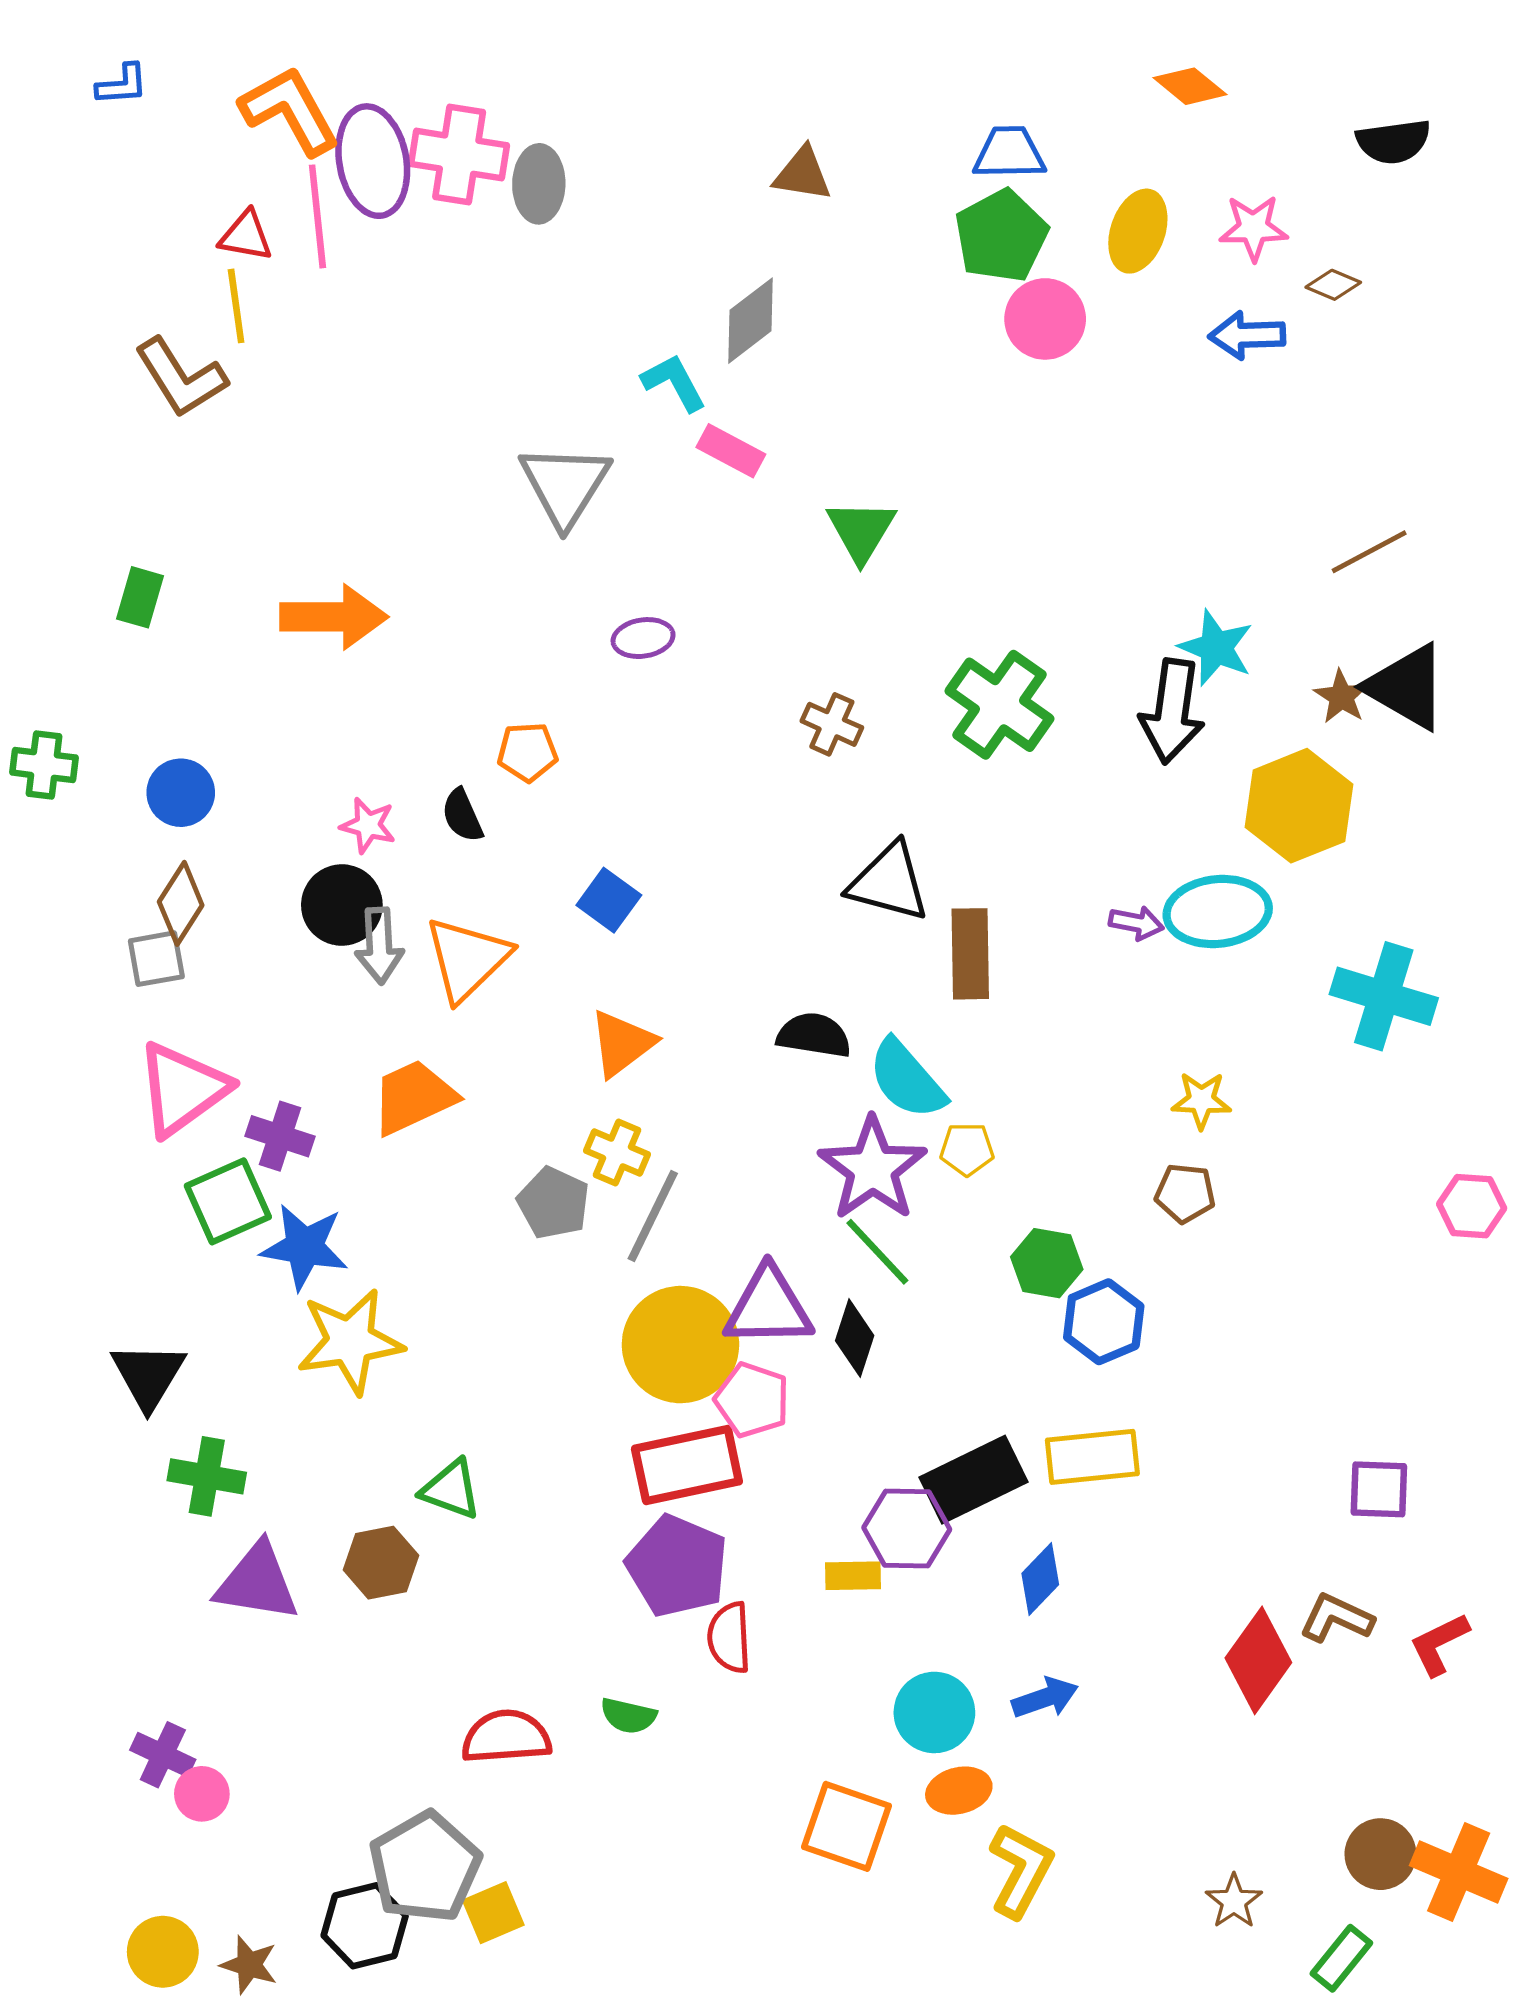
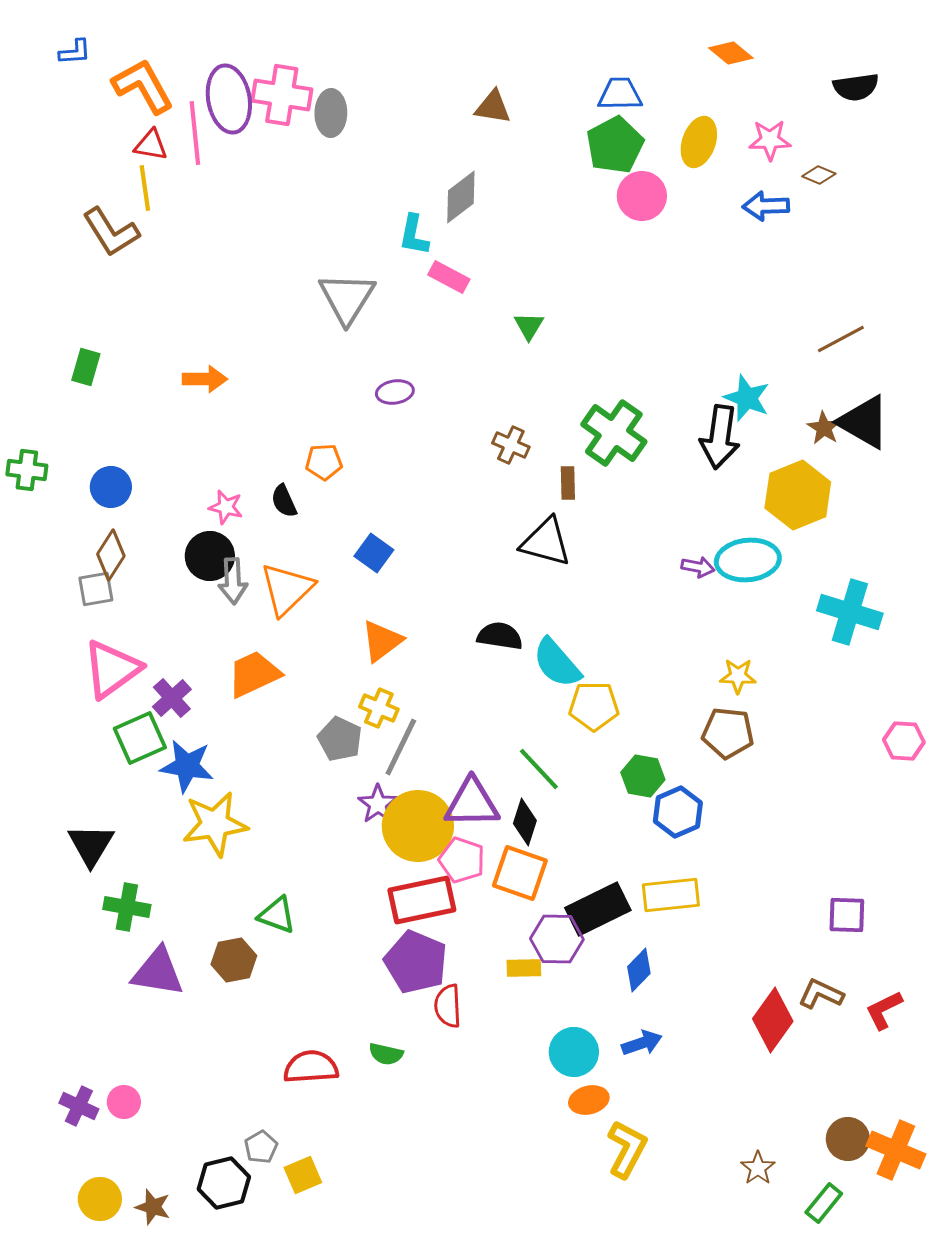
orange L-shape: (290, 111) -> (143, 86), moved
cyan L-shape: (674, 382) -> (414, 235), turned -141
green triangle: (861, 531) -> (529, 326), size x0.7
orange arrow: (334, 617) -> (205, 379), size x0.7
brown rectangle: (970, 954) -> (568, 483), moved, size x0.6
purple cross: (280, 1136) -> (172, 698), turned 30
yellow pentagon: (967, 1149) -> (594, 706), size x1.5
purple star: (873, 1169) -> (378, 804), moved, size x0.6
brown pentagon: (1185, 1193) -> (728, 733), size x1.4
purple cross: (163, 1755) -> (79, 1106), moved
orange square: (847, 1826) -> (520, 873), moved
gray pentagon: (425, 1867) -> (261, 1147), size x0.5

